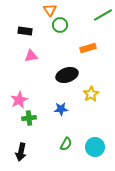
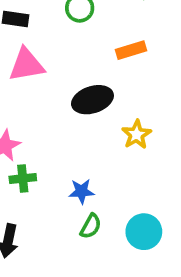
pink triangle: (31, 56) -> (26, 65), size x1.5
blue star: (61, 109) -> (81, 191), moved

